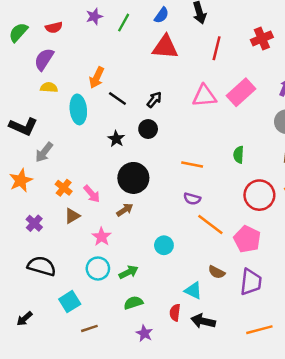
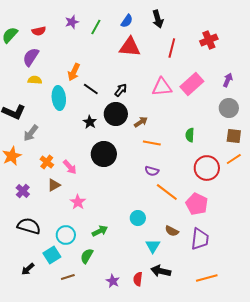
black circle: (148, 129) -> (116, 114), size x1.5
brown arrow: (125, 210) -> (141, 122), moved
cyan circle: (164, 245) -> (138, 218), moved
cyan circle: (98, 269) -> (66, 235), moved
cyan triangle: (193, 291) -> (153, 246), turned 35
green semicircle: (133, 303) -> (87, 256), moved, turned -42
red semicircle: (175, 313) -> (138, 279), moved
black arrow: (24, 319) -> (28, 269), moved

